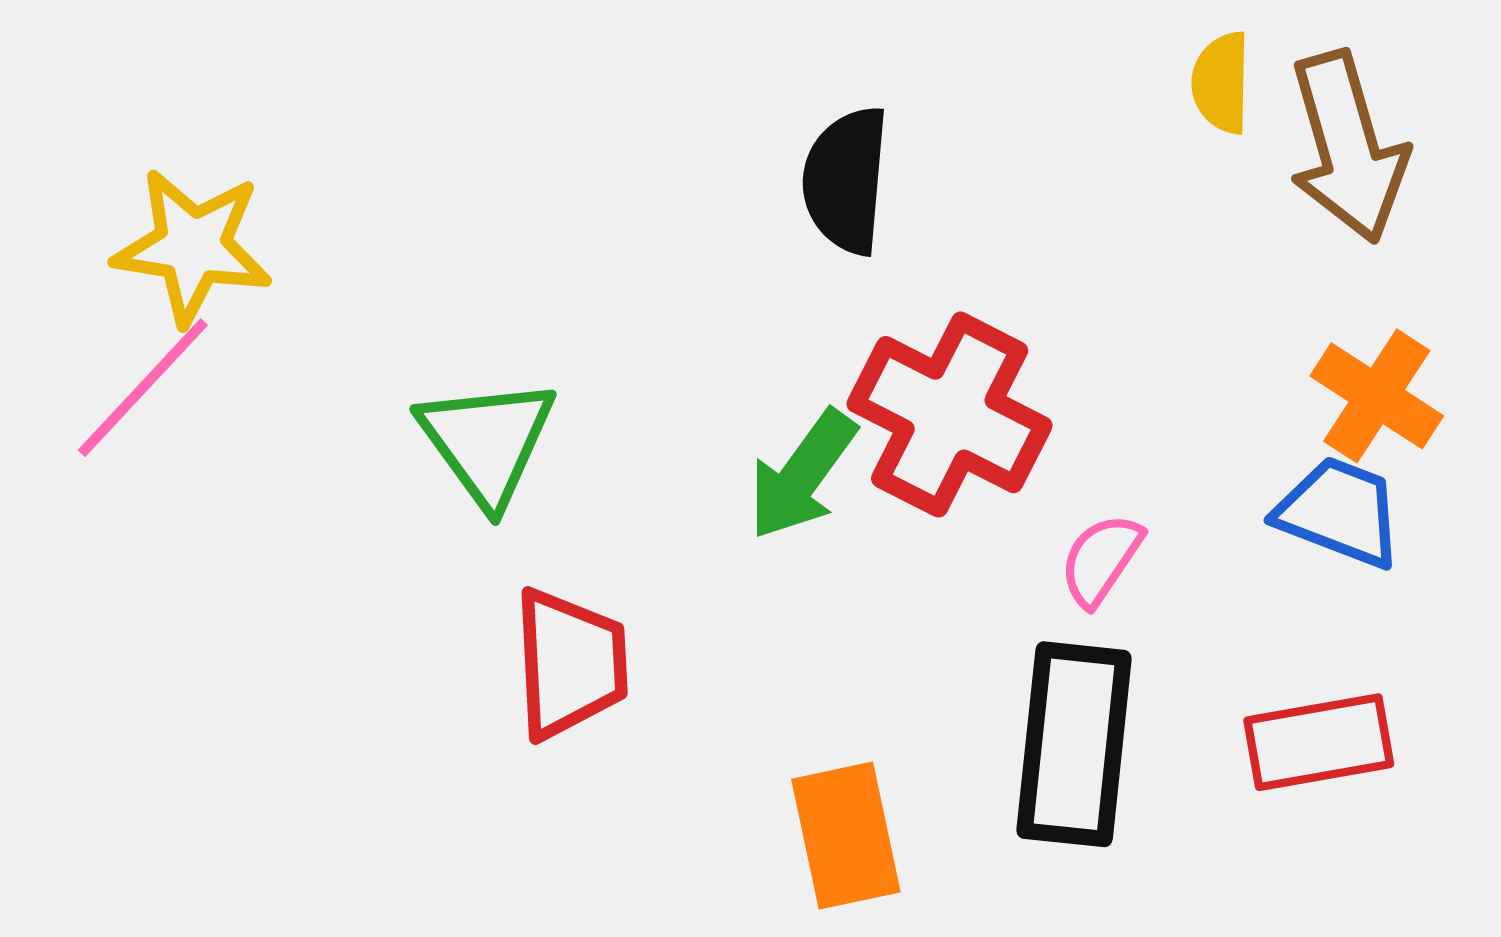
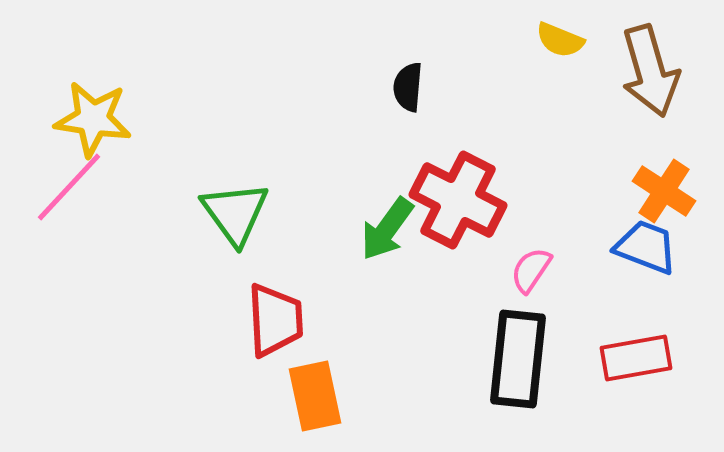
yellow semicircle: (1221, 83) -> (560, 40), moved, turned -69
black semicircle: (846, 180) -> (408, 87), size x0.7
orange rectangle: (846, 836) -> (315, 396), moved

